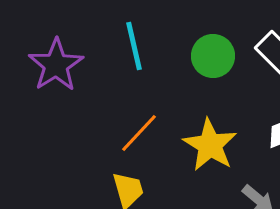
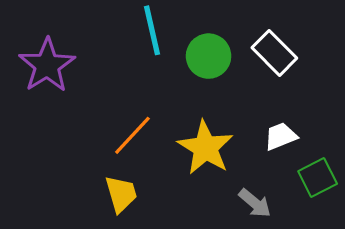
cyan line: (134, 46) -> (152, 30), moved

